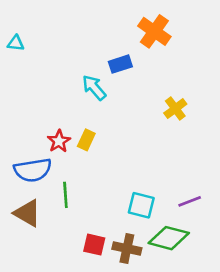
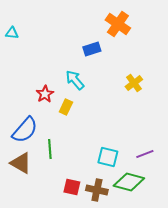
cyan arrow: (94, 88) -> (75, 80), moved
red star: (59, 141) -> (45, 94), moved
blue semicircle: (33, 170) -> (25, 130), turned -40

